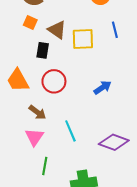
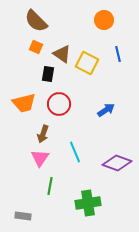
yellow square: (83, 39) -> (87, 63), turned 30
orange trapezoid: (18, 80) -> (24, 103), turned -75
brown arrow: (37, 112) -> (43, 134), turned 72

